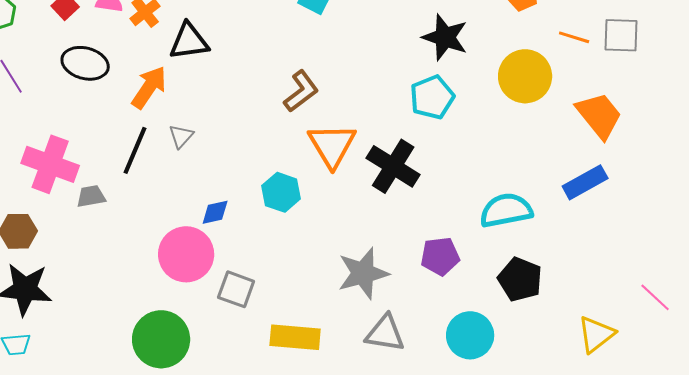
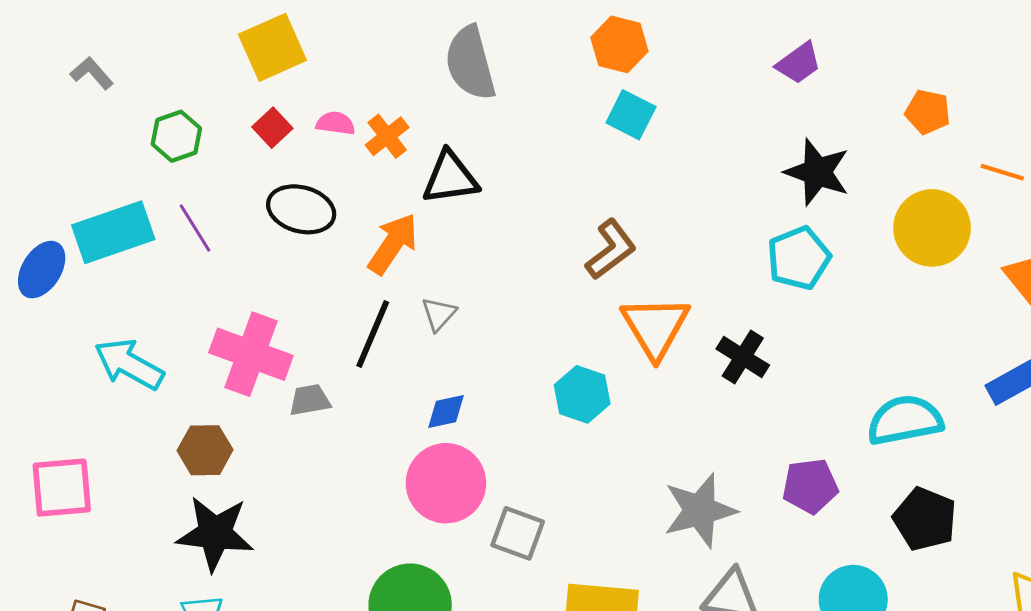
black cross: (393, 166) -> (743, 357), size x0.7
blue diamond: (215, 212) -> (446, 412), moved

